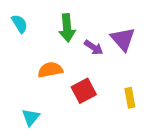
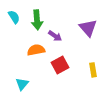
green arrow: (67, 28) -> (37, 20), moved
purple arrow: (94, 47) -> (55, 36), moved

